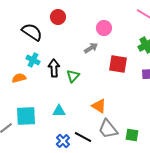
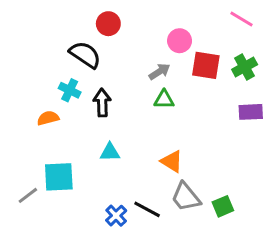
black semicircle: (32, 32) -> (85, 55), moved
red square: (118, 64) -> (206, 65), moved
green triangle: (73, 76) -> (164, 100), moved, turned 48
cyan triangle: (59, 111) -> (110, 152), moved
green square: (132, 135) -> (223, 206), turned -32

